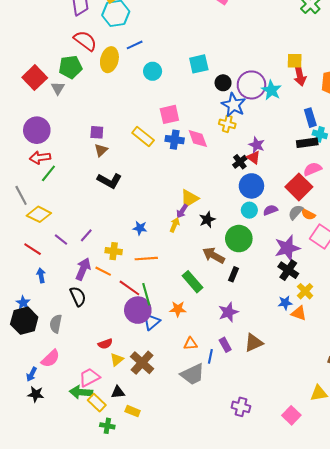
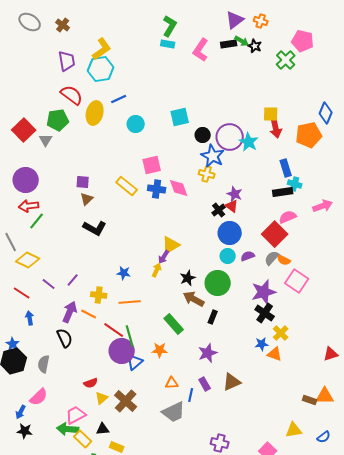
black star: (207, 220) -> (188, 278), moved

